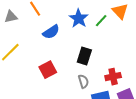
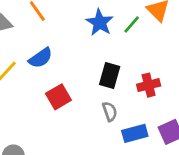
blue semicircle: (51, 32) -> (41, 58), moved
red cross: (113, 77) -> (149, 85), moved

